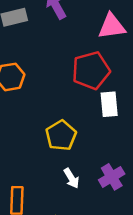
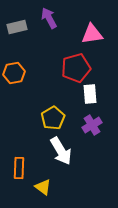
purple cross: (112, 177) -> (92, 125), moved
white arrow: (71, 178) -> (61, 151), size x1.8

